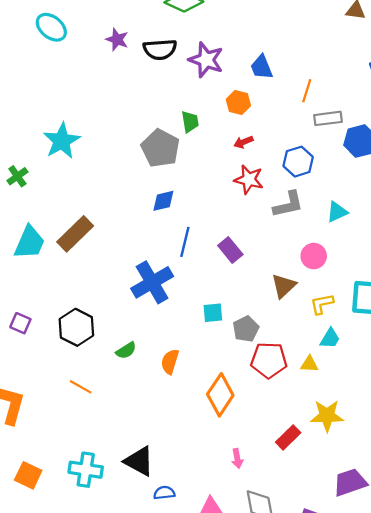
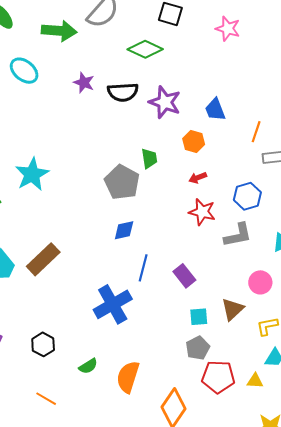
cyan square: (213, 313) -> (199, 317), moved
black hexagon: (76, 327) -> (43, 344), size x0.7
orange semicircle: (170, 362) -> (128, 377), size x1.4

